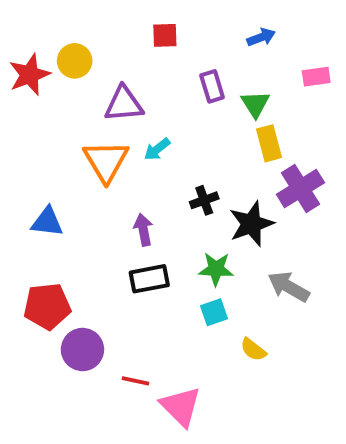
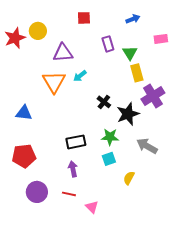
black cross: (204, 200) -> (104, 102), turned -32
purple arrow: (143, 230) -> (73, 169), moved
purple circle: (82, 350) -> (37, 192), moved
yellow semicircle: (253, 350) -> (129, 178), turned 80
pink triangle: (181, 406) -> (92, 207), size x0.6

